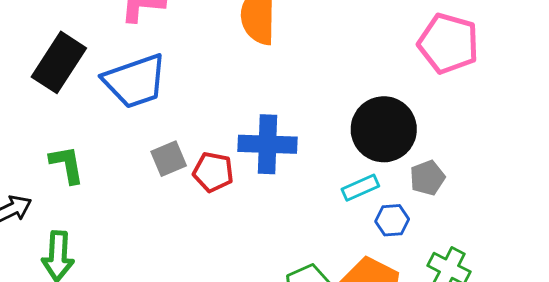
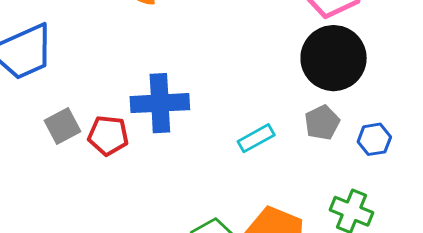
black circle: (384, 129) -> (334, 58), moved
blue hexagon: (392, 220) -> (374, 139), moved

